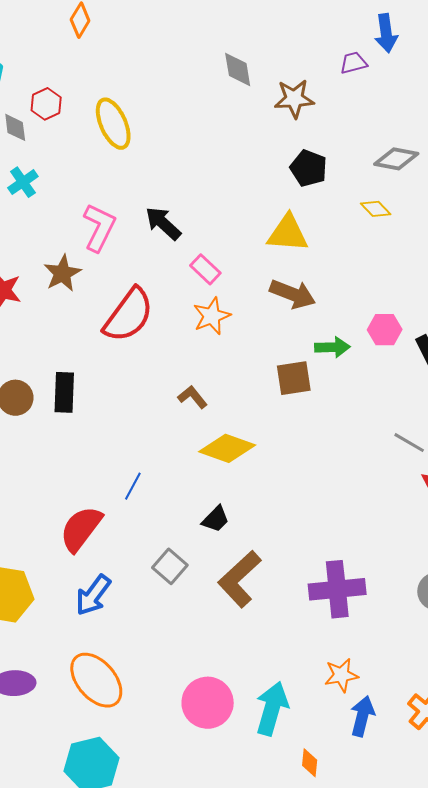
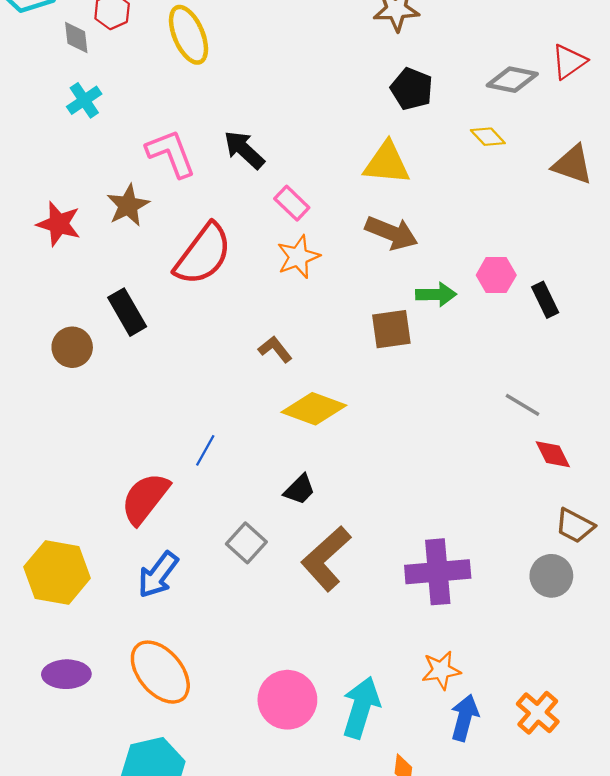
pink L-shape: (99, 227) -> (171, 153), turned -48
black rectangle: (64, 392) -> (127, 312), moved, turned -33

